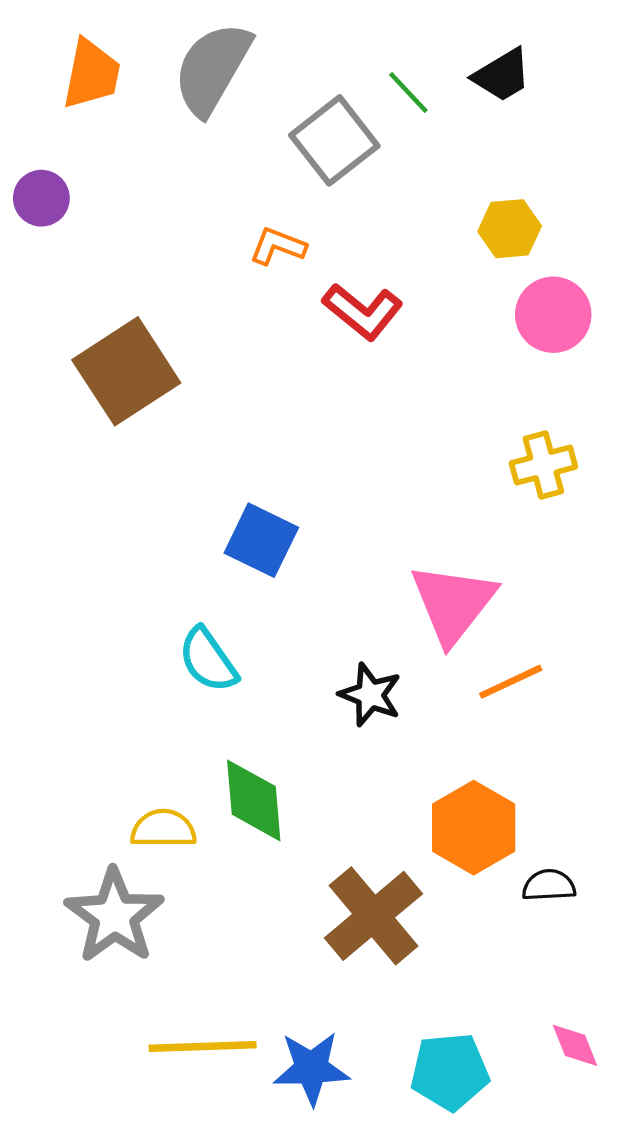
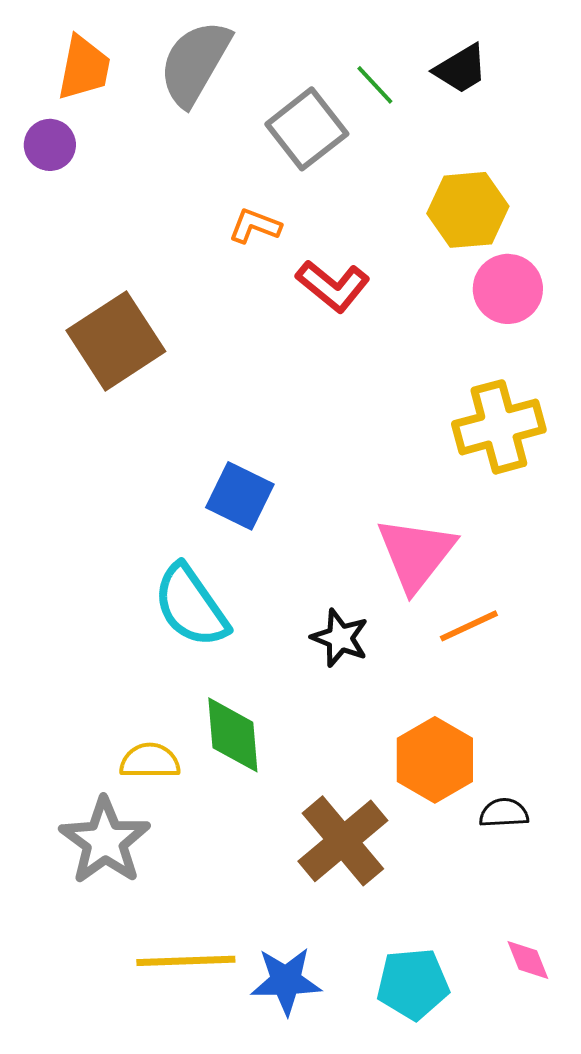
purple circle: (41, 198) -> (50, 145), moved
yellow hexagon: (510, 229) -> (468, 210), size x1.4
yellow cross: (543, 465) -> (499, 427), size x1.5
cyan semicircle: (208, 660) -> (191, 606), size x1.4

